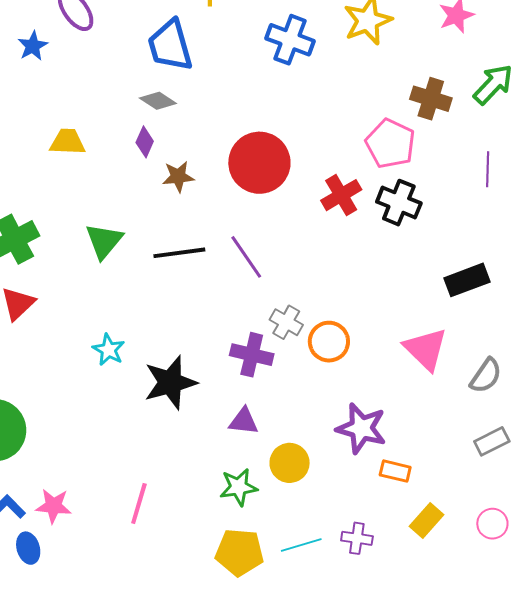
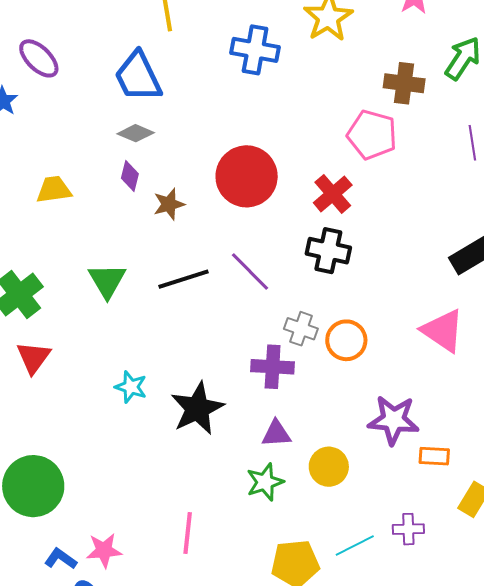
black cross: (399, 203) -> (328, 251), moved
green star: (239, 487) -> (265, 482), moved

